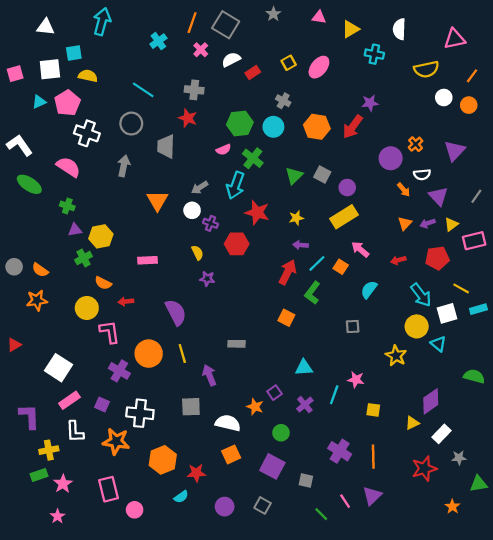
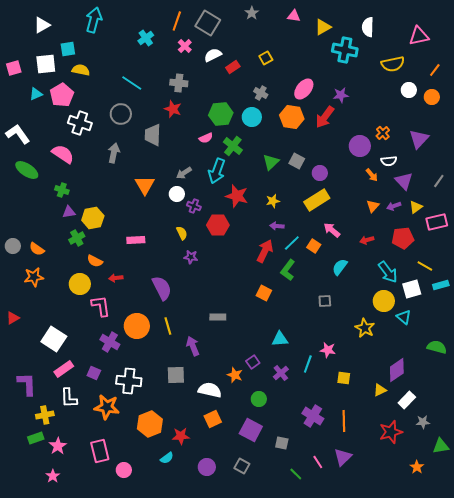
white triangle: (46, 27) -> (42, 25), turned -36
cyan cross: (374, 54) -> (345, 50), size x1.4
pink ellipse: (319, 67) -> (304, 89), moved

